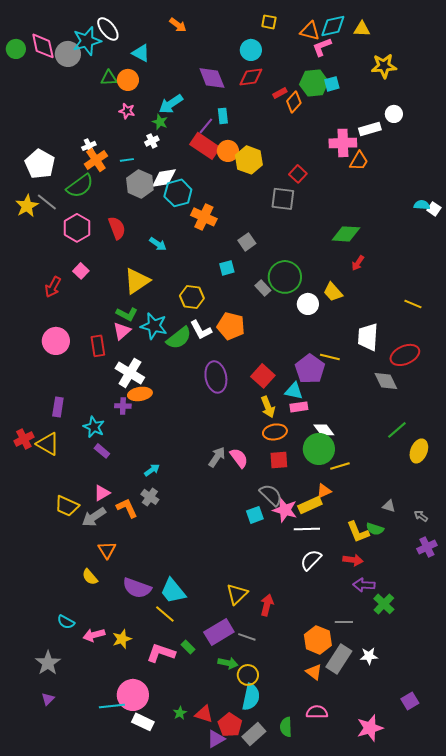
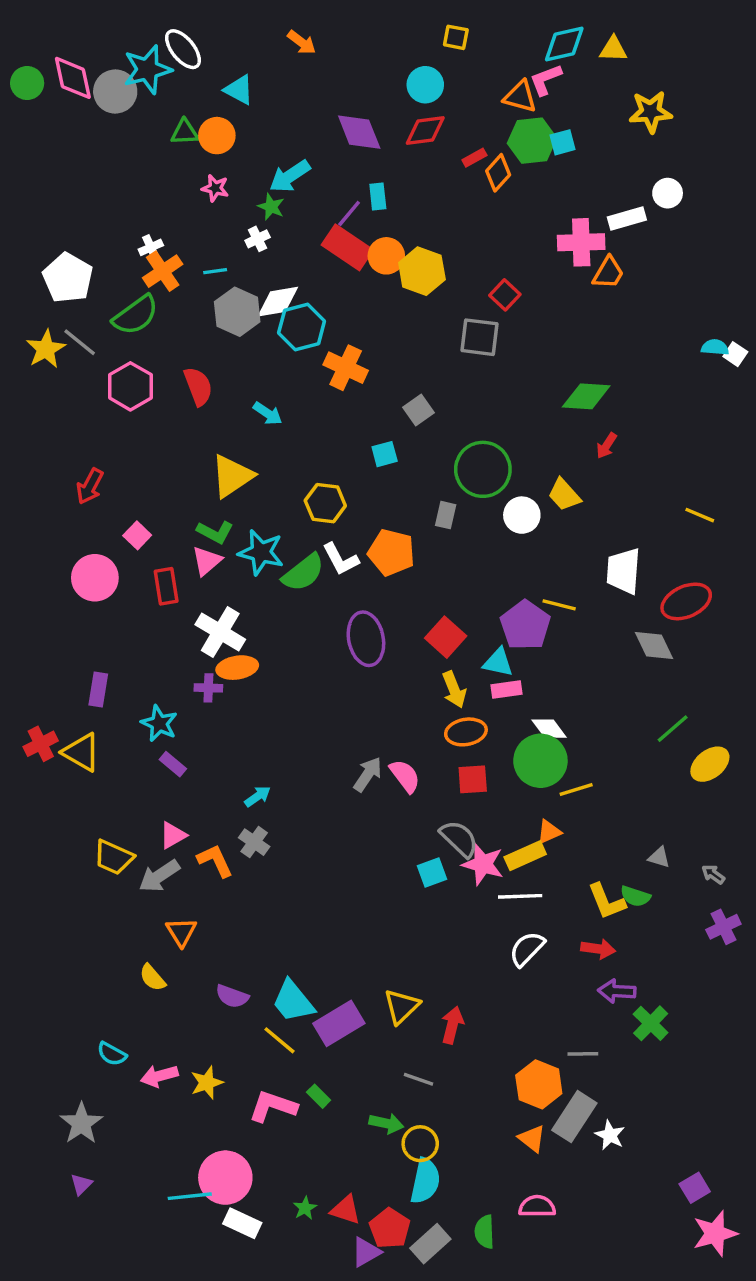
orange triangle: (310, 31) -> (520, 97), moved
pink square: (81, 271) -> (137, 535), moved
gray rectangle: (263, 288) -> (446, 515), moved, turned 56
yellow ellipse: (419, 451) -> (710, 764), turned 30
purple semicircle: (137, 588) -> (232, 996), size x0.7
purple rectangle: (219, 632) -> (339, 1023), moved
white star: (369, 656) -> (610, 1135), moved, turned 30
pink star: (370, 728) -> (715, 1233), moved

